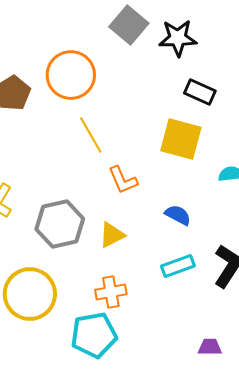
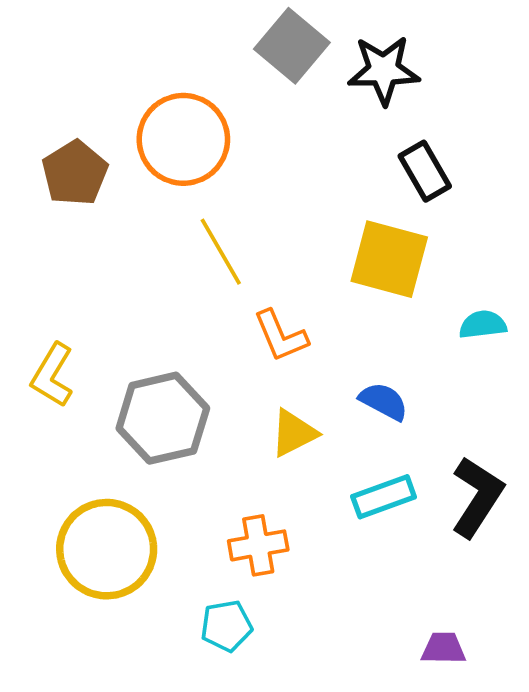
black rectangle: (200, 92) -> (425, 171), turned 36
yellow triangle: (112, 235) -> (294, 433), moved
cyan pentagon: (94, 335) -> (226, 626), size x0.6

